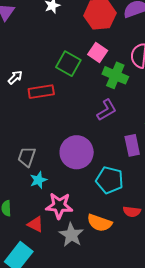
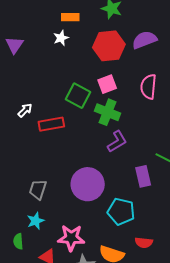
pink square: (98, 53) -> (107, 84), turned 36
green cross: (115, 75) -> (108, 112), moved
cyan star: (38, 180) -> (36, 221), moved

